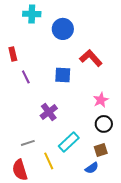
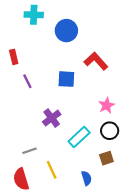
cyan rectangle: (69, 142) -> (79, 137), moved
blue semicircle: (92, 168) -> (86, 178), moved, turned -72

